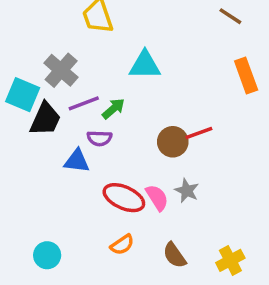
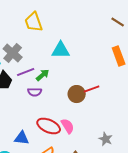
brown line: (230, 16) -> (118, 22), moved
blue triangle: (77, 161) -> (22, 138), moved
gray star: (187, 191) -> (106, 139), moved

